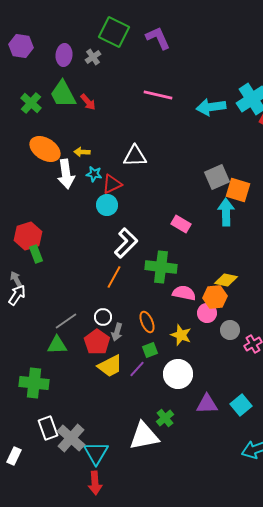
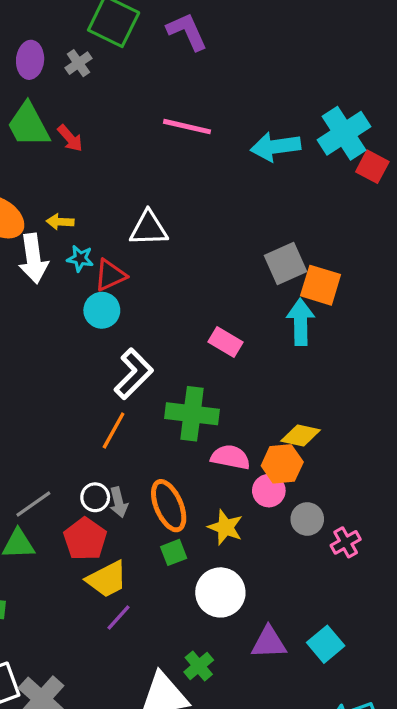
orange ellipse: (147, 322) -> (169, 506), size x1.4
gray arrow: (117, 332) -> (119, 502), moved, turned -30
purple line: (137, 369) -> (119, 618), moved

